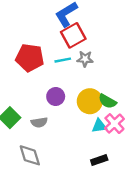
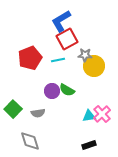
red pentagon: (30, 58) -> (30, 58), turned -30
gray star: (85, 59) -> (85, 55), moved
yellow circle: (90, 101) -> (94, 66), moved
green semicircle: (107, 101) -> (67, 90), moved

